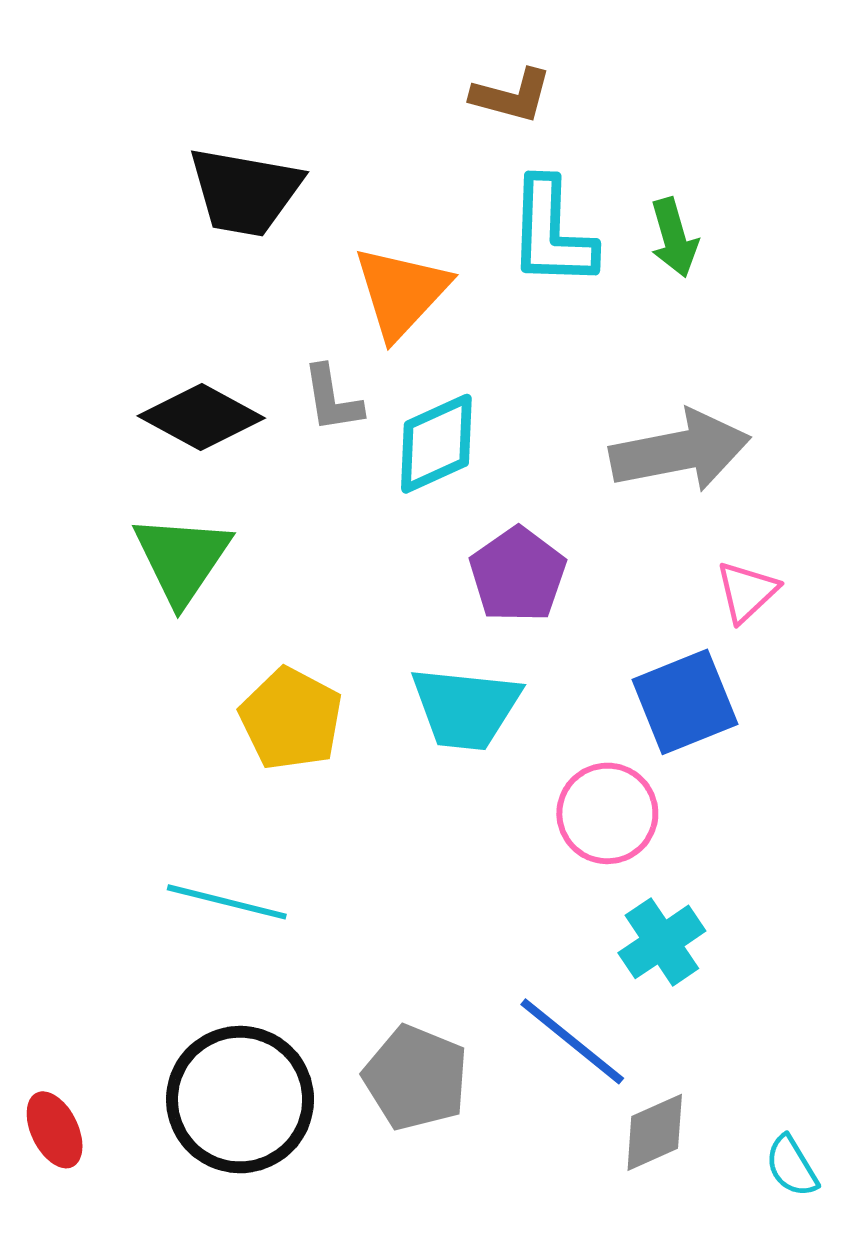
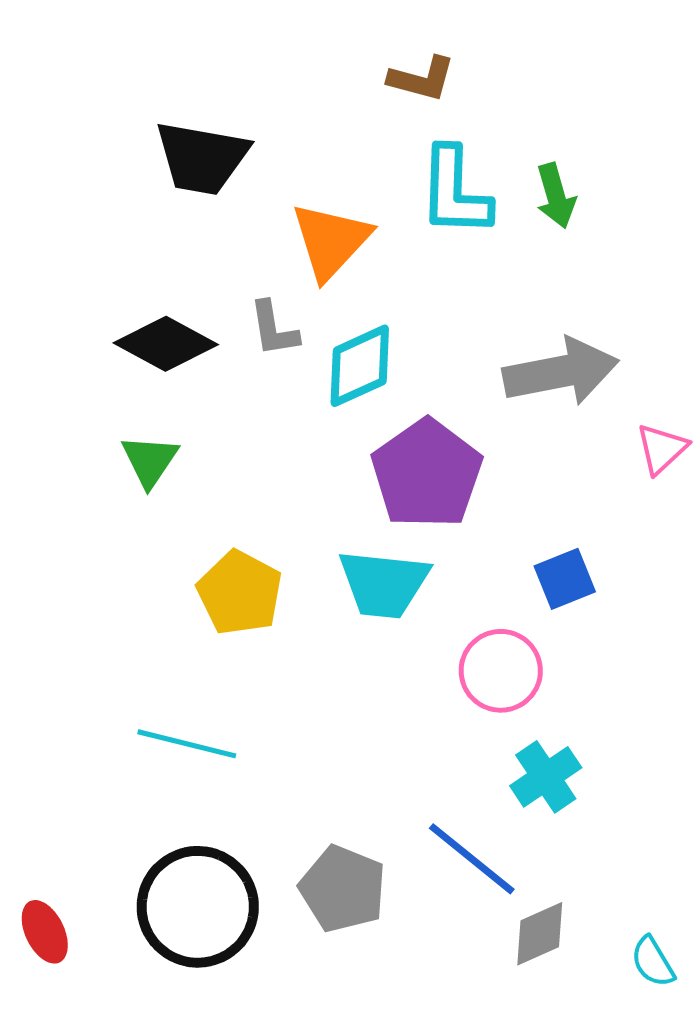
green triangle: (182, 559) -> (150, 461), size x0.7
purple pentagon: (518, 575) -> (427, 474), size x1.4
pink triangle: (747, 592) -> (662, 449), moved
blue square: (685, 702) -> (565, 579), size x0.7

